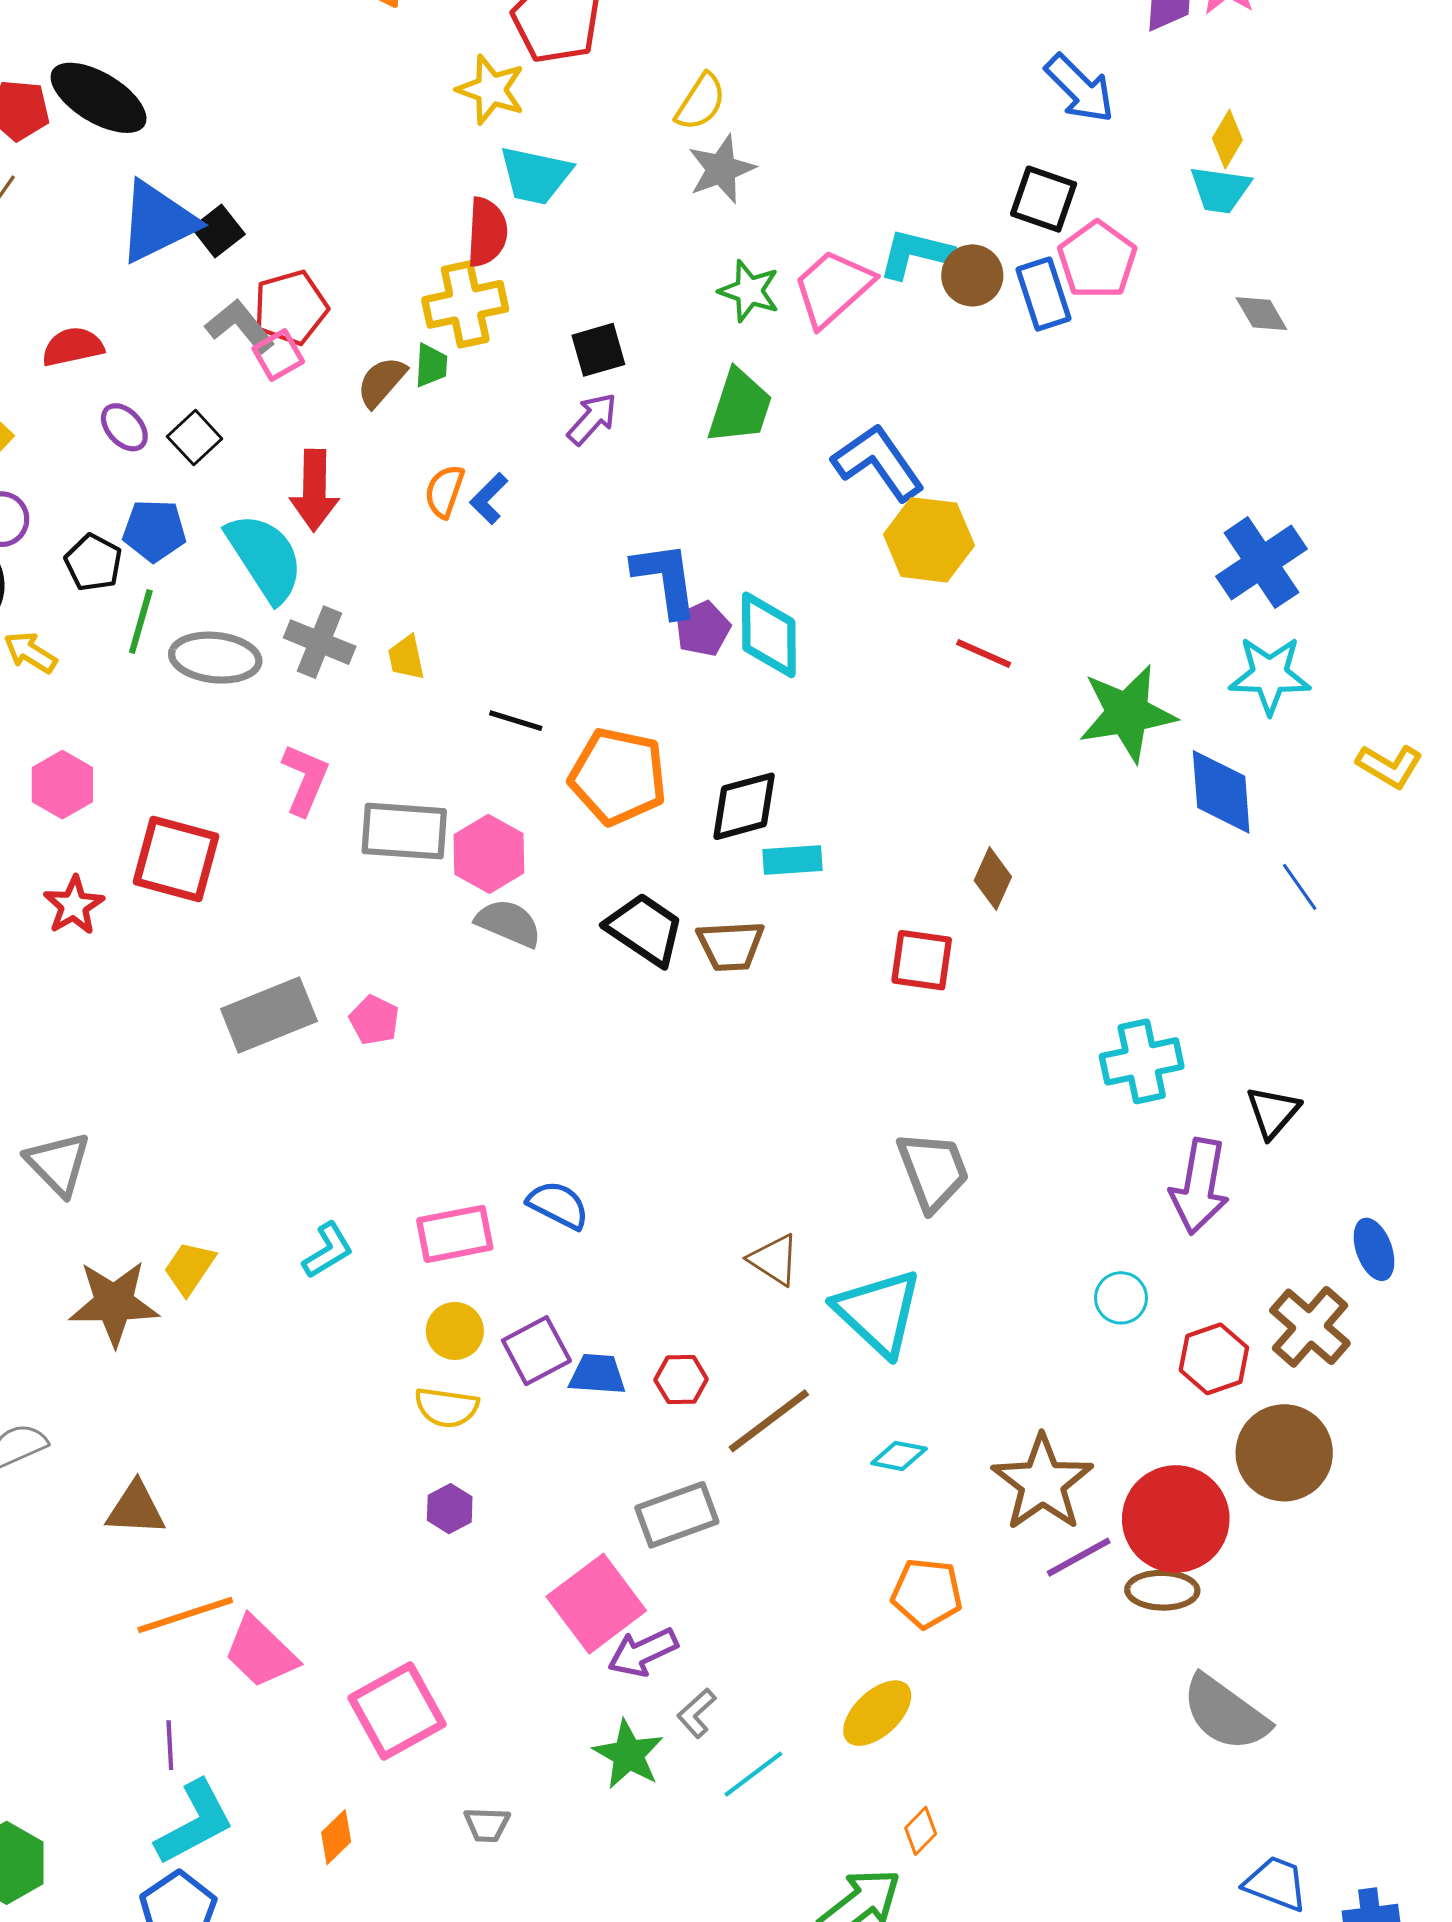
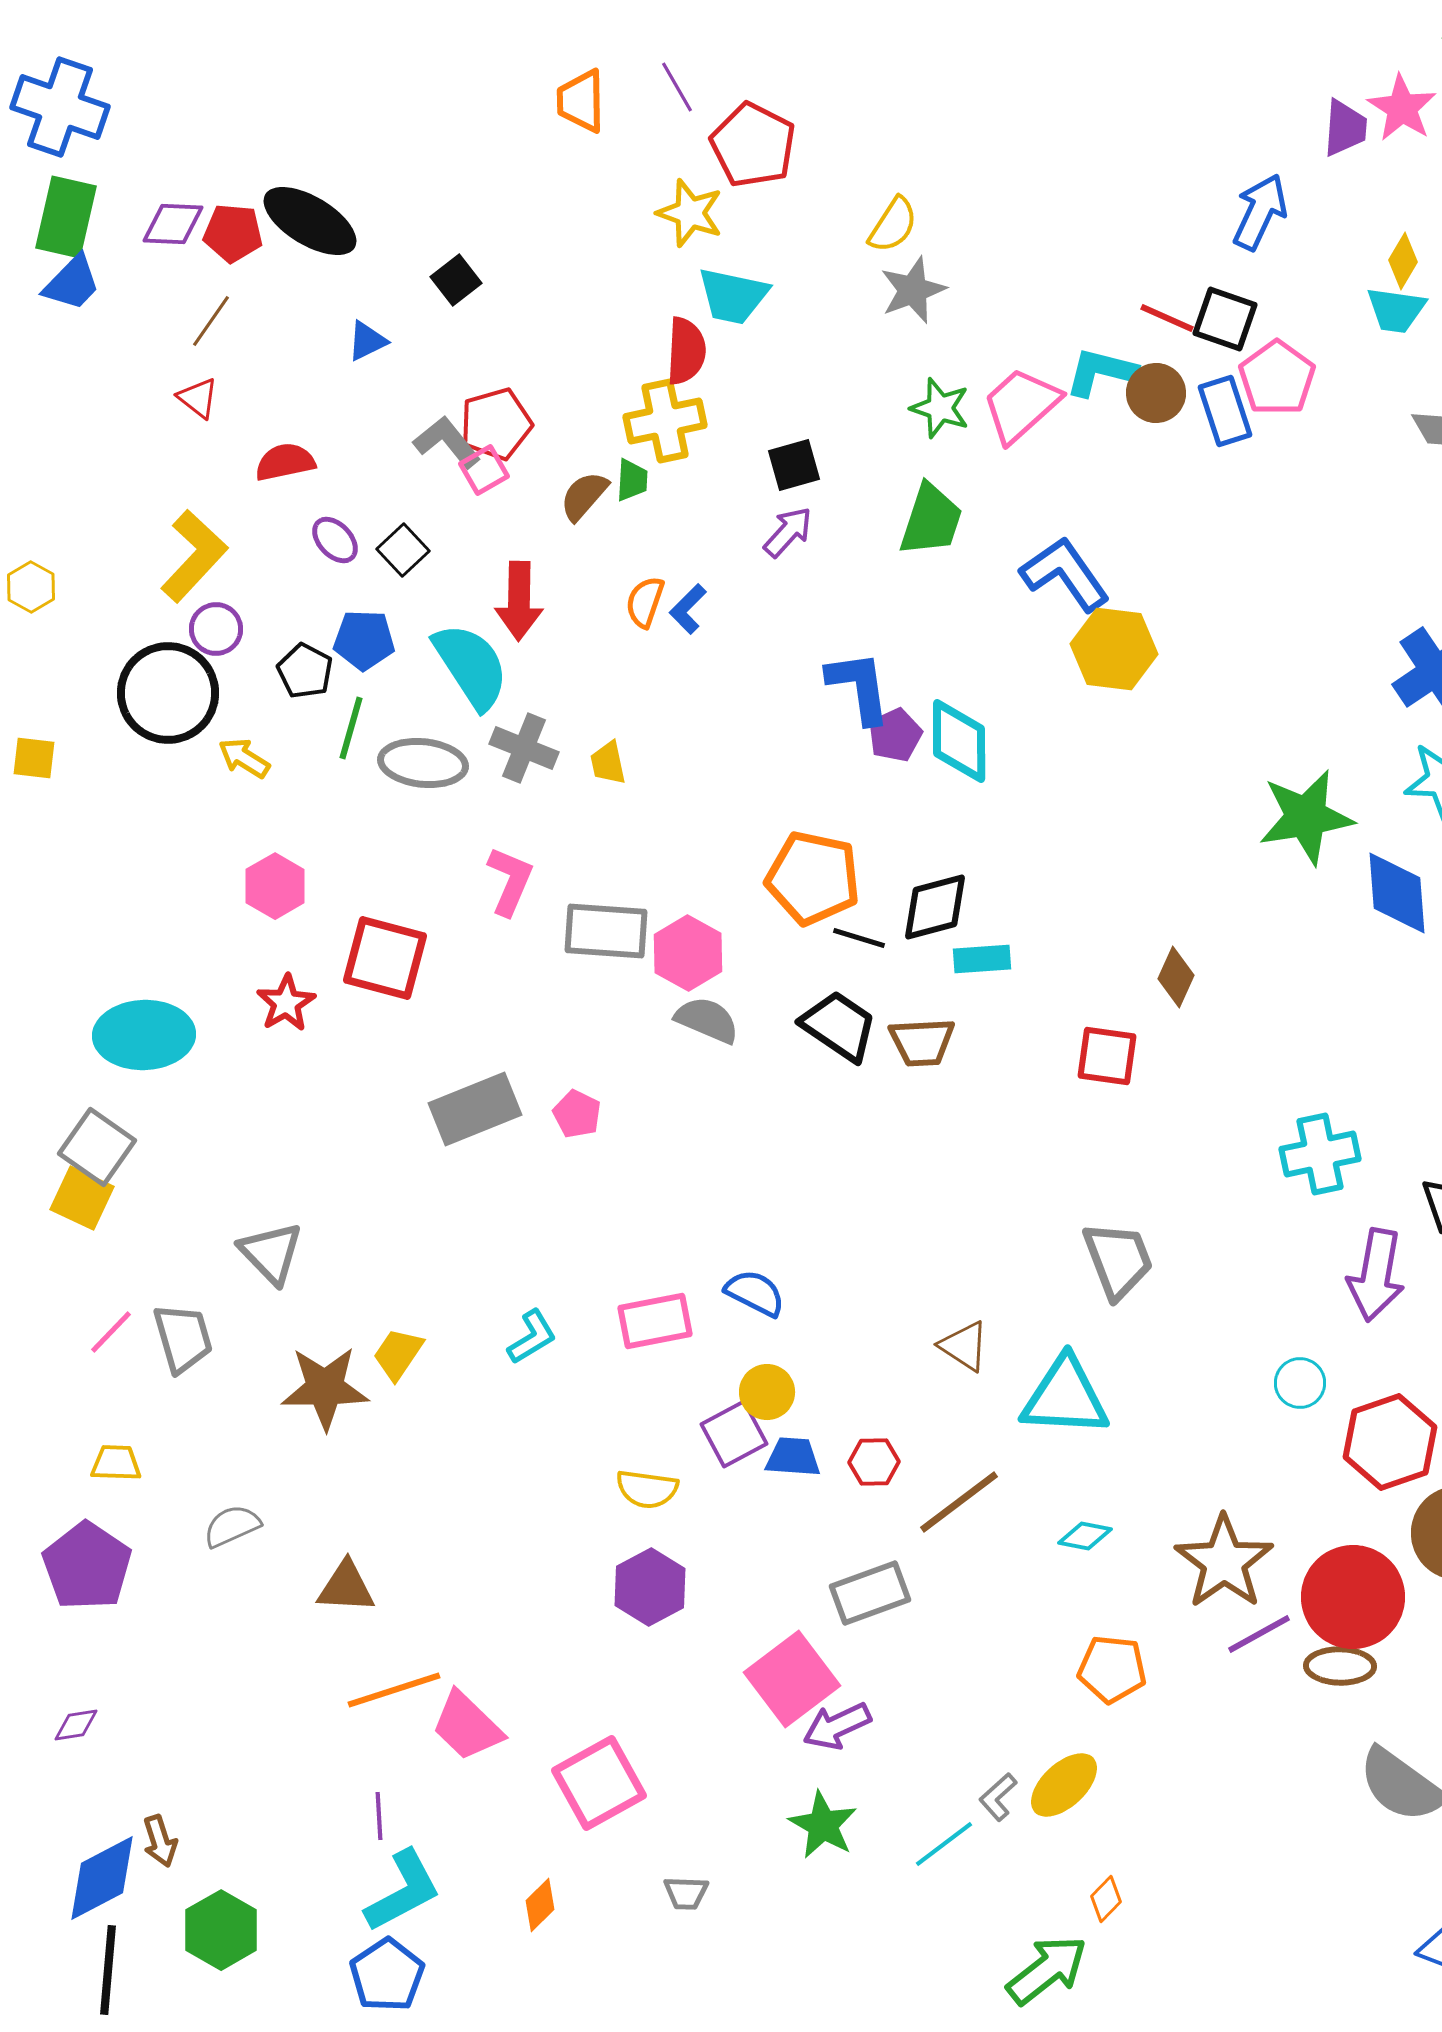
blue arrow: (1080, 89) -> (1260, 212), turned -110
blue triangle: (157, 222) -> (367, 341), size x0.5
black square: (218, 231) -> (456, 280), moved
red line: (984, 653) -> (1167, 318), moved
black line: (516, 721) -> (859, 938), moved
cyan triangle: (878, 1312) -> (1065, 1397), turned -40
yellow circle: (455, 1331) -> (767, 1392), moved
red hexagon: (1214, 1359) -> (1390, 1442), size x1.4
purple hexagon: (450, 1509) -> (650, 1587), size x1.6
gray L-shape: (697, 1713) -> (998, 1797), moved

